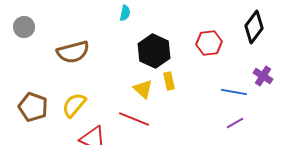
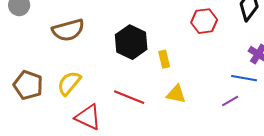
black hexagon: (154, 51) -> (131, 42), moved
yellow triangle: (143, 89) -> (176, 94), moved, turned -30
blue line: (234, 92) -> (244, 78), moved

